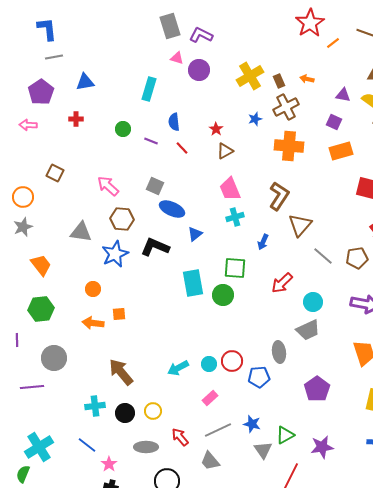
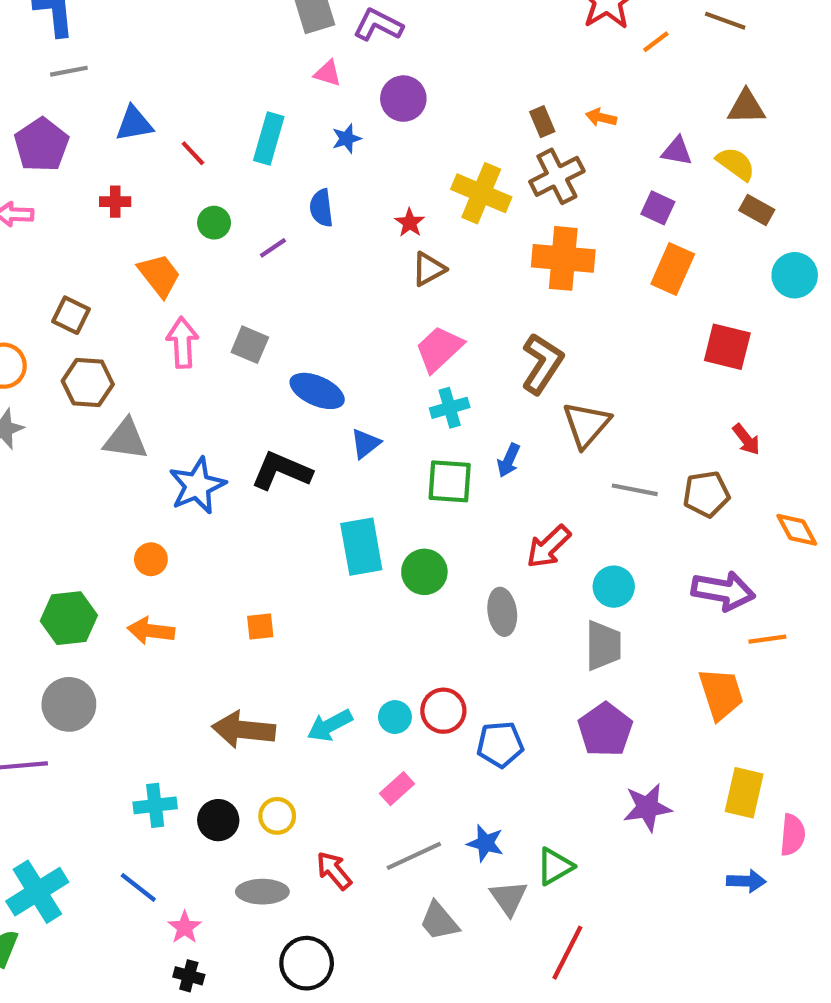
purple circle: (199, 70) -> (403, 99), moved
yellow cross: (250, 76) -> (481, 193), moved, turned -36
blue star: (255, 119) -> (347, 139), moved
purple line: (151, 141) -> (273, 248), turned -56
red line: (182, 148) -> (193, 153), moved
orange rectangle: (341, 151) -> (673, 269), turned -50
pink arrow: (108, 186) -> (182, 343), turned 45
gray square: (155, 186) -> (250, 345), moved
pink trapezoid: (230, 189) -> (439, 349), turned 70
brown hexagon: (122, 219) -> (88, 383), moved
gray line: (323, 256) -> (635, 490), turned -30
orange trapezoid: (41, 265) -> (159, 275), moved
green square: (235, 268) -> (450, 481), moved
green hexagon: (41, 309) -> (69, 618), moved
orange square: (119, 314) -> (260, 627), moved
gray trapezoid: (308, 330) -> (603, 645), turned -65
gray ellipse: (279, 352) -> (502, 612), moved
brown arrow: (121, 372) -> (243, 730), moved, turned -44
purple pentagon: (317, 389) -> (605, 730), moved
purple star: (322, 447) -> (647, 807), moved
gray trapezoid: (210, 461) -> (439, 921), moved

